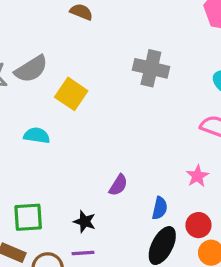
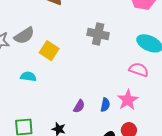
pink star: (197, 176) -> (128, 100), size x1.5
blue semicircle: (160, 208) -> (105, 105), moved

